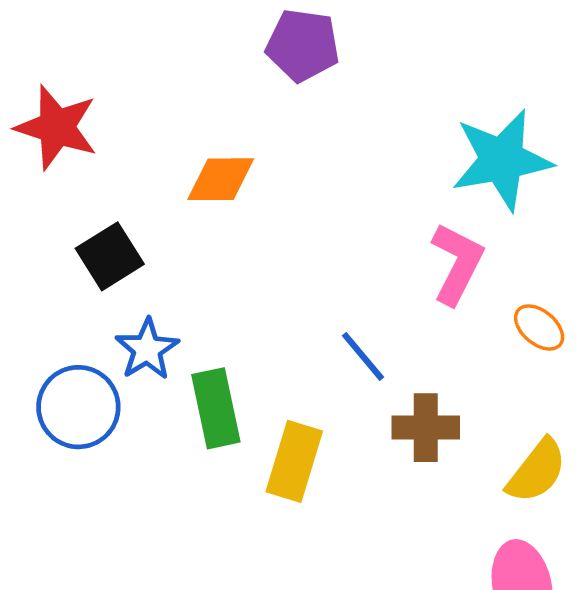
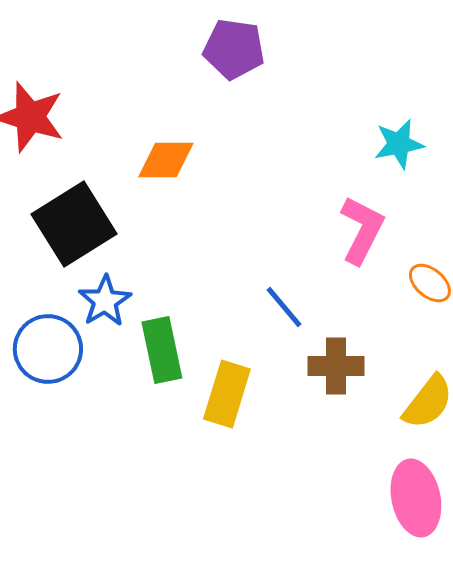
cyan star: (502, 160) -> (399, 144), size x0.6
black square: (110, 256) -> (74, 224), size x1.5

